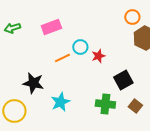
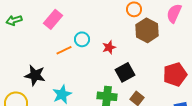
pink rectangle: (51, 27) -> (53, 19), turned -30
red star: (98, 56) -> (109, 47), moved

